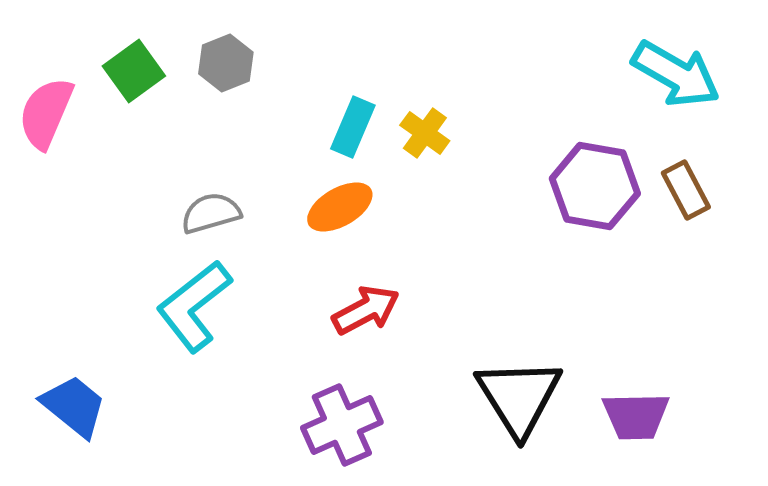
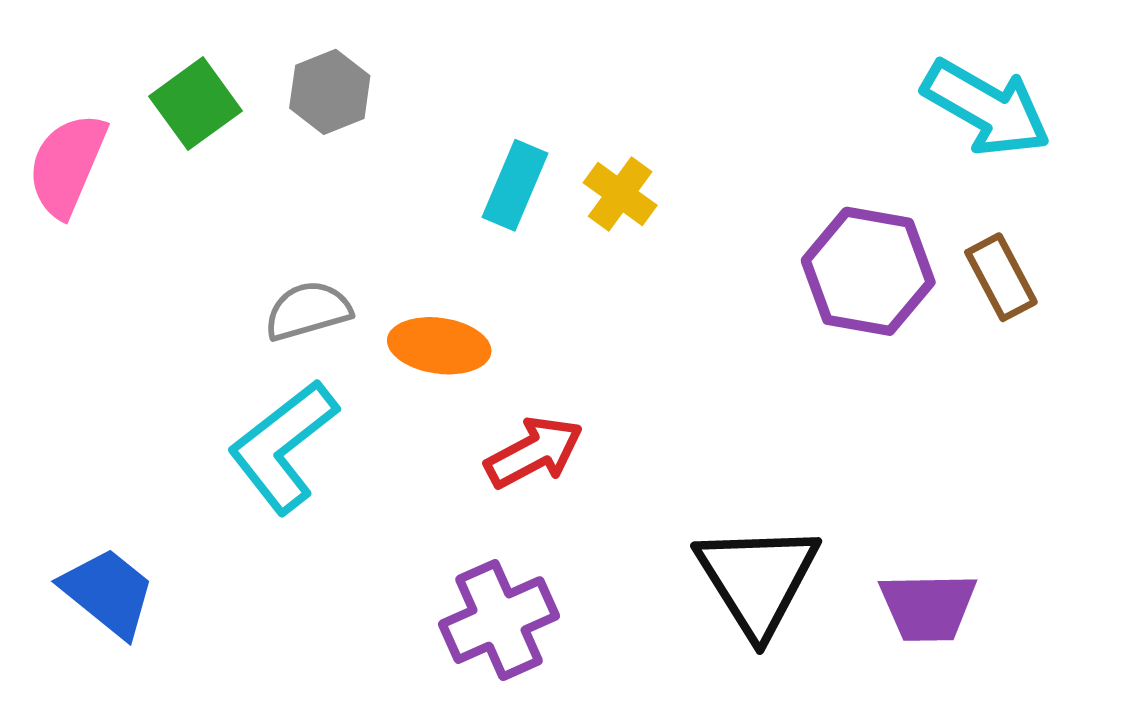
orange ellipse: (340, 207) -> (439, 346), moved, turned 38

